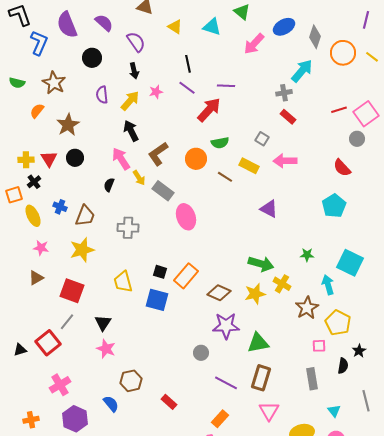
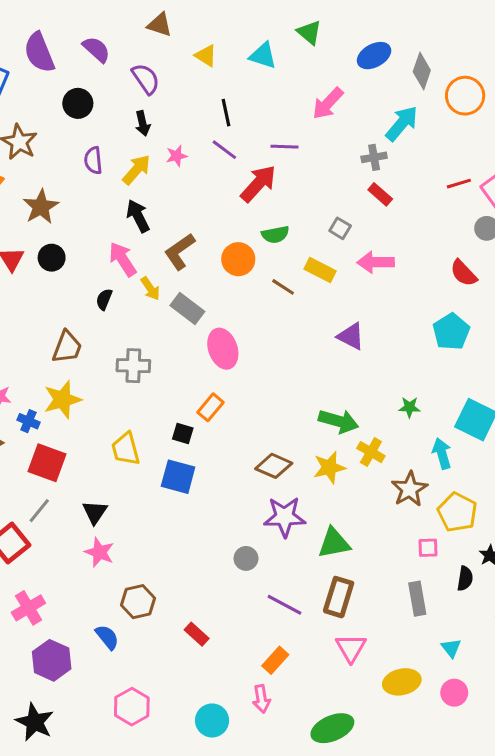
pink arrow: (254, 44) -> (328, 103), moved
blue cross: (60, 207) -> (28, 421), moved
orange rectangle: (186, 276) -> (211, 407), moved, size x0.7

